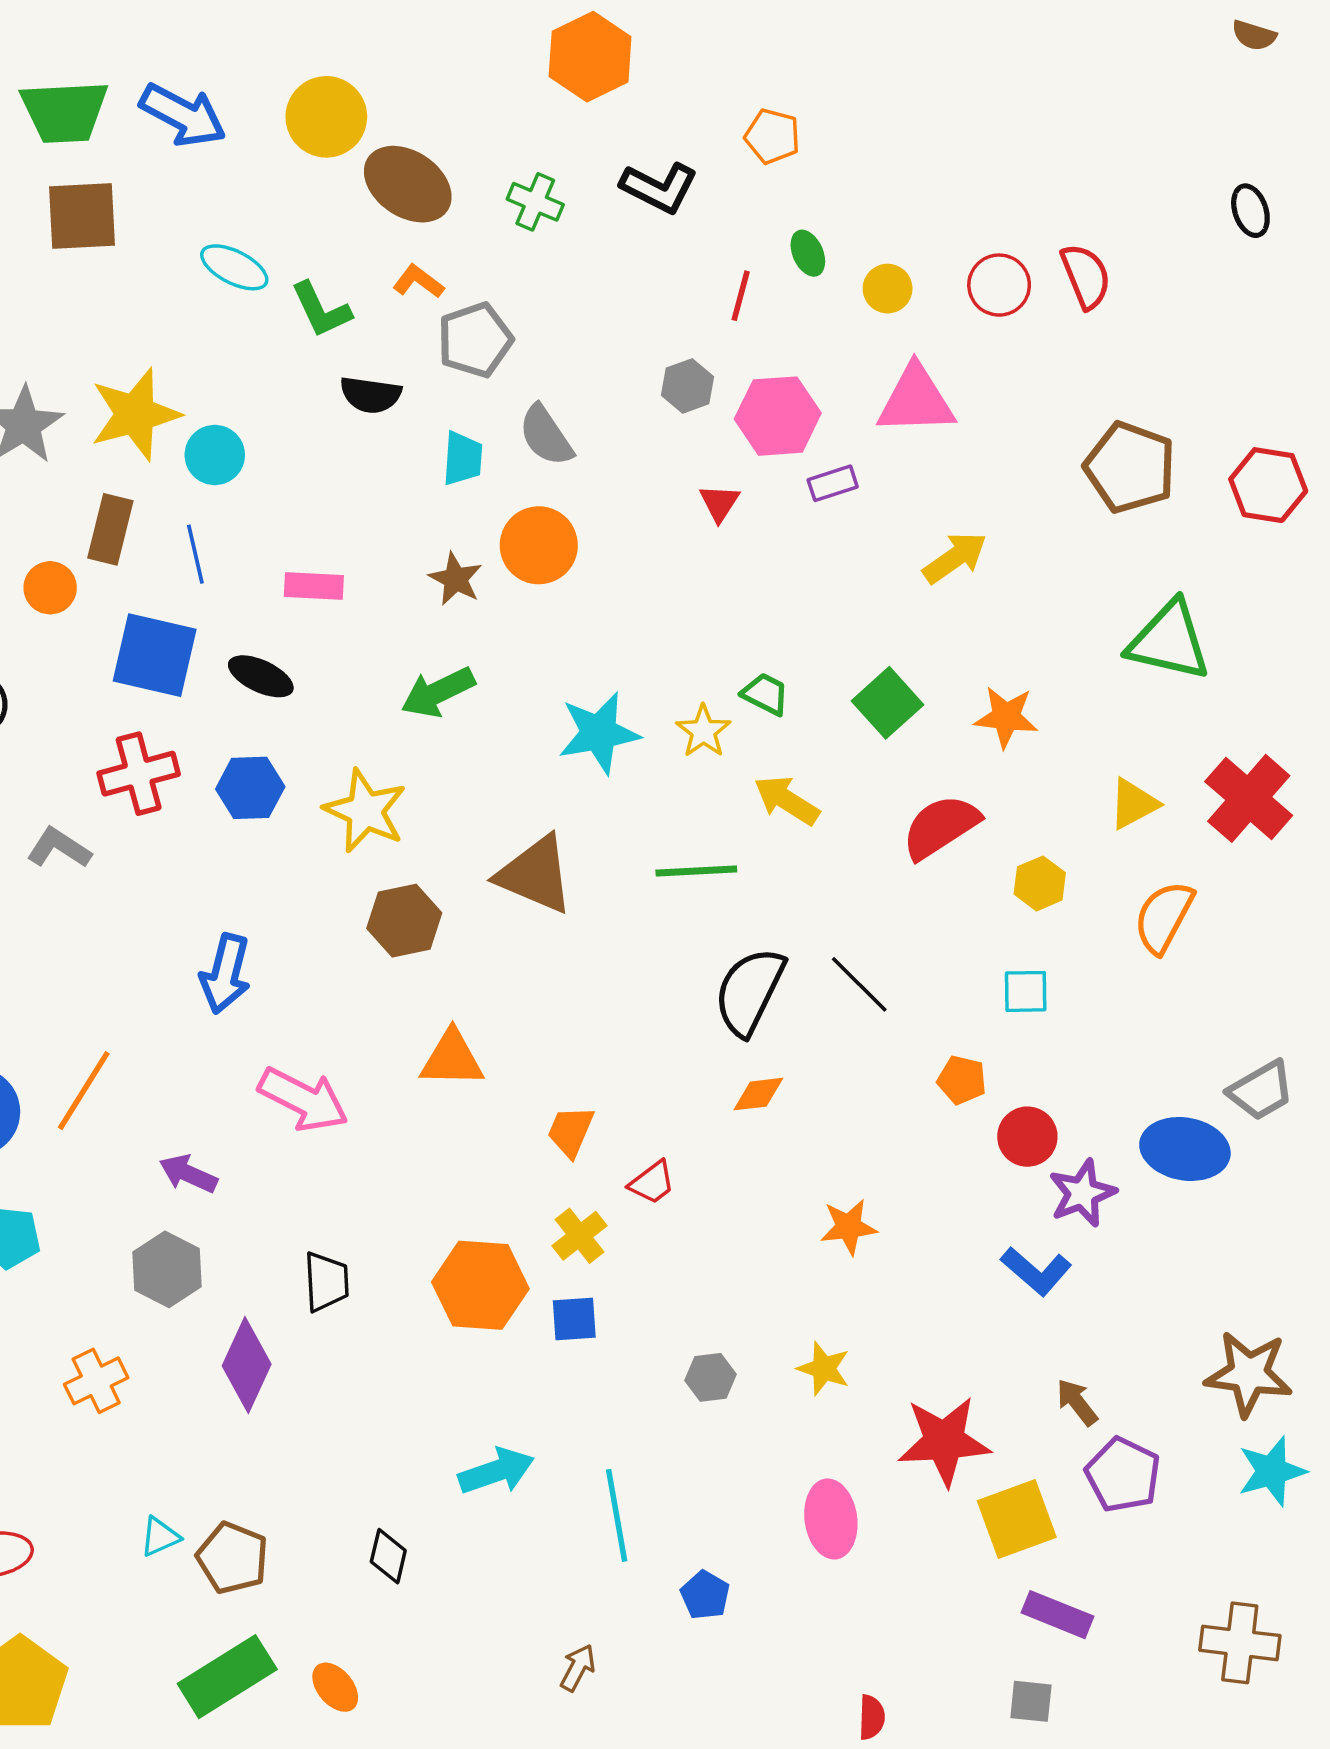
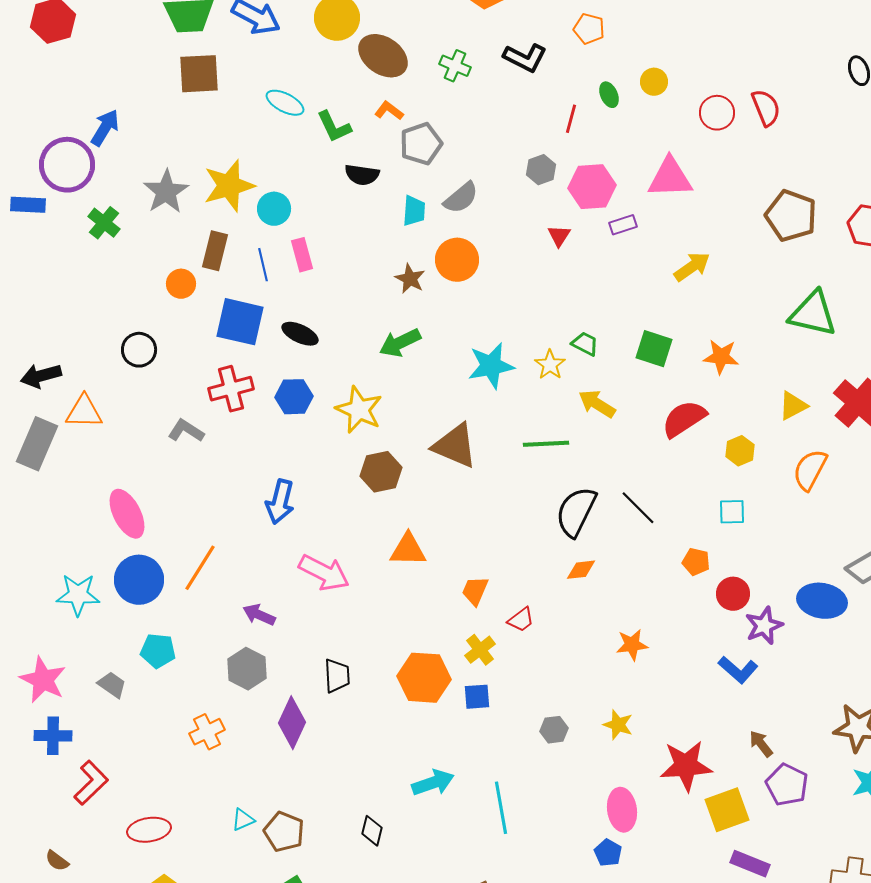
yellow circle: (888, 289) -> (654, 82), moved
gray semicircle: (546, 436) -> (461, 198), turned -96
pink rectangle: (314, 586) -> (302, 255), moved, turned 72
green square: (888, 703) -> (654, 349), turned -30
blue pentagon: (705, 1595) -> (608, 853), moved

